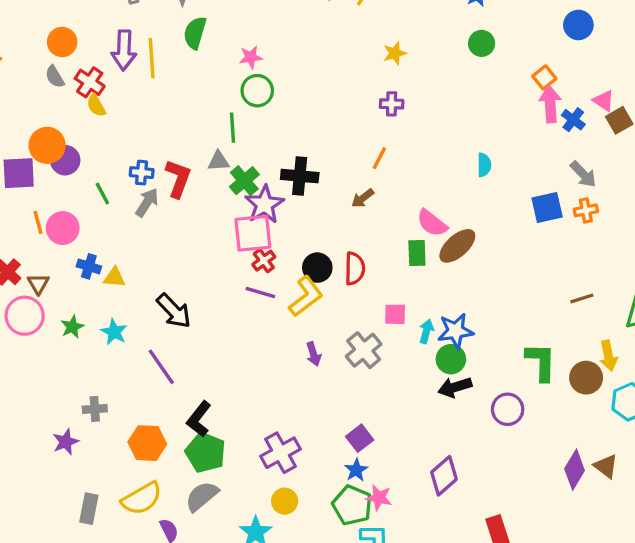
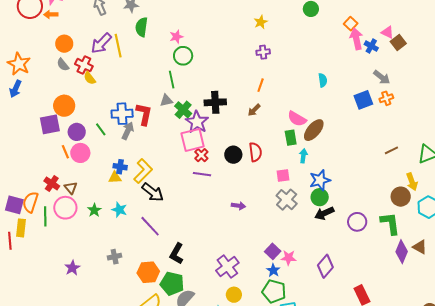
purple arrow: (124, 50) -> (101, 43), turned 50
purple circle: (65, 160) -> (77, 132), moved
blue cross: (142, 173) -> (122, 114), size x1.5
blue cross: (89, 266) -> (120, 167), moved
yellow L-shape: (306, 296) -> (143, 171), moved
cyan arrow: (426, 331) -> (303, 156), moved
gray cross: (364, 350) -> (287, 200), moved
purple arrow: (314, 354) -> (238, 206), turned -56
green L-shape: (541, 362) -> (390, 223), moved
purple star: (66, 442) -> (72, 268), moved
green pentagon: (205, 452) -> (172, 284), moved
pink star: (379, 498) -> (289, 258), moved

